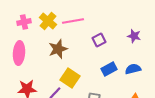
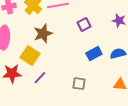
yellow square: (70, 78) -> (30, 56), moved

